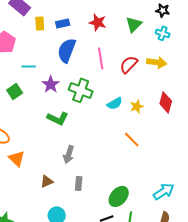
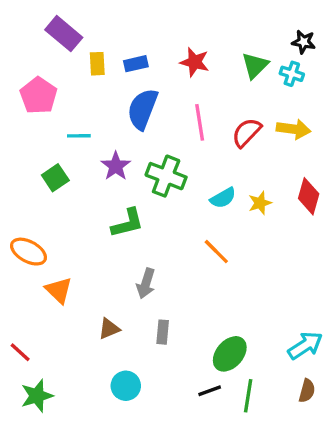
cyan cross: (163, 33) -> (292, 74), moved
green L-shape: (58, 118) -> (127, 223), turned -40
orange line: (132, 139) -> (216, 252), moved

